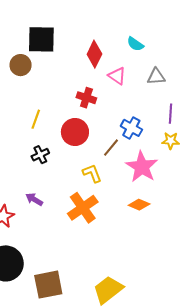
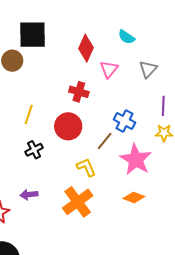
pink triangle: (117, 76) -> (109, 69), turned 36
gray triangle: (156, 77) -> (148, 69), turned -42
purple arrow: (34, 199) -> (29, 195), turned -36

